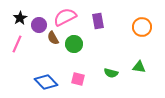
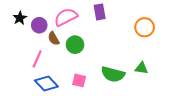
purple rectangle: (98, 21) -> (100, 12), moved
pink line: (17, 44) -> (37, 59), moved
green semicircle: (111, 73) -> (113, 74), size x1.6

